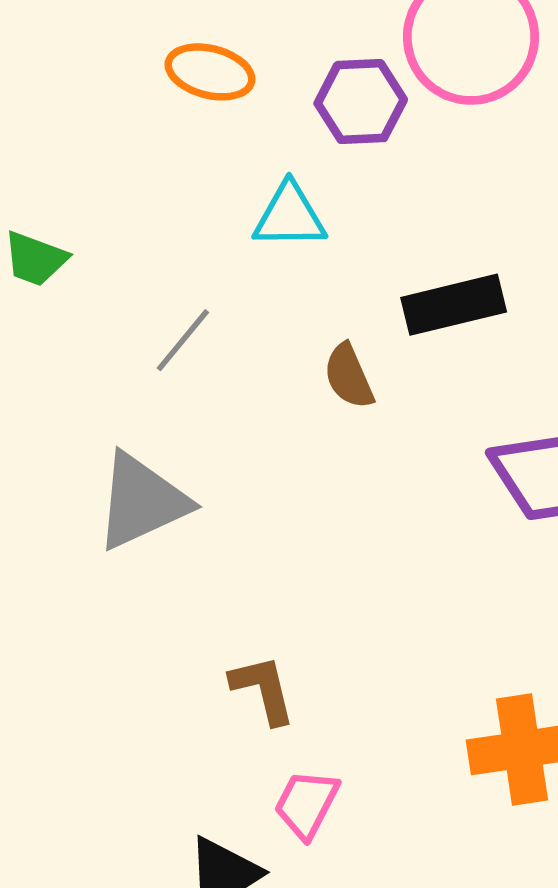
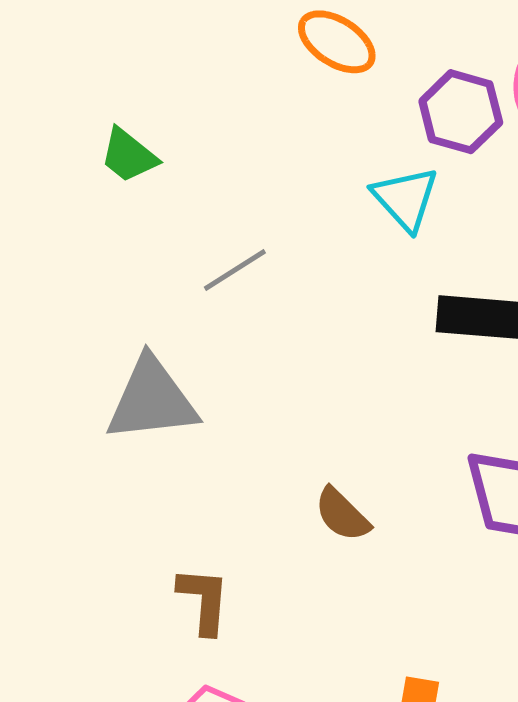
cyan triangle: (290, 216) -> (405, 199), moved, turned 30
brown semicircle: (349, 376) -> (342, 515), moved, turned -40

